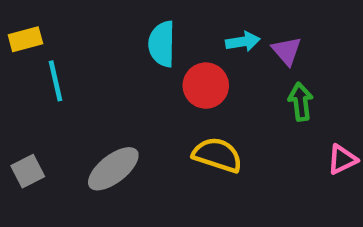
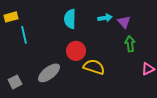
red circle: (206, 86) -> (76, 51), moved
gray square: (28, 171) -> (15, 82), moved

